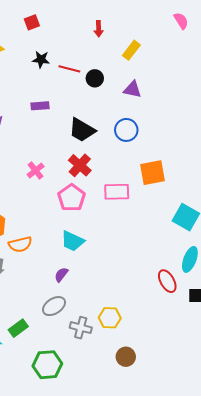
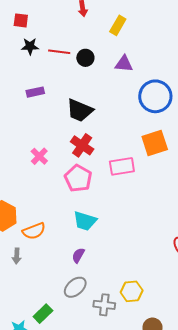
red square: (32, 22) -> (21, 20), moved, turned 35
blue circle: (126, 130) -> (155, 96), moved, size x1.4

